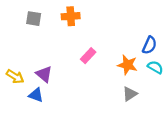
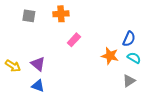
pink rectangle: (88, 56) -> (74, 40), moved
gray triangle: (130, 94) -> (129, 81), moved
blue triangle: (36, 95) -> (38, 86), moved

